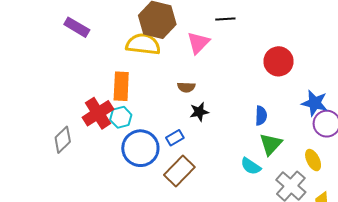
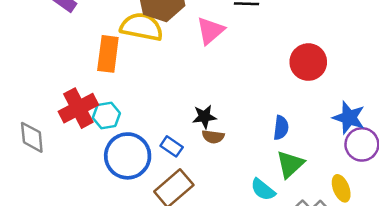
orange rectangle: (121, 86) -> (108, 54), moved
brown semicircle: (186, 87) -> (213, 137), moved
blue rectangle: (175, 138) -> (172, 146), turned 60
gray diamond: (63, 140) -> (32, 137), turned -56

